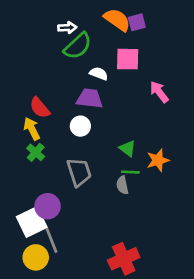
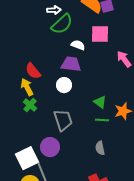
gray semicircle: (122, 185) -> (100, 148), moved
purple circle: (48, 206) -> (50, 147), moved

